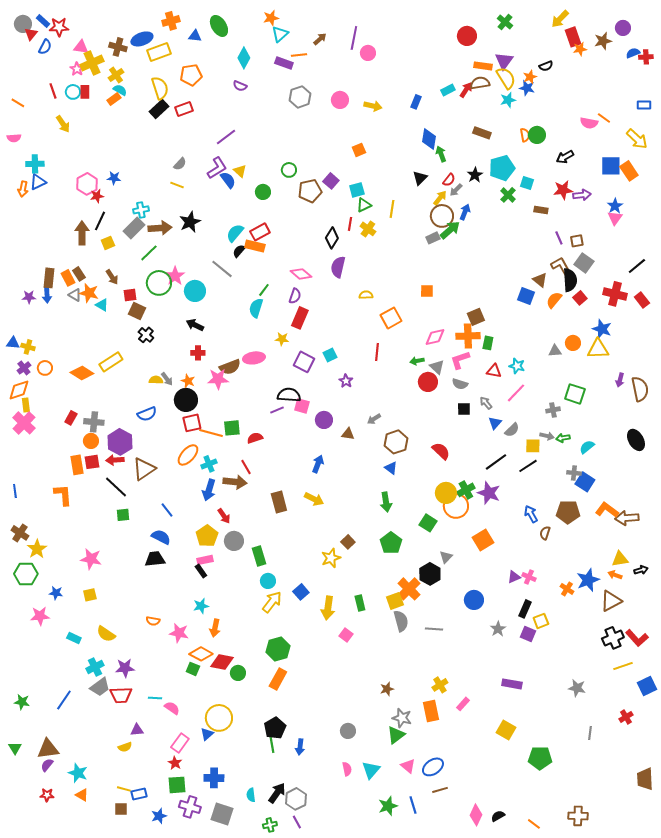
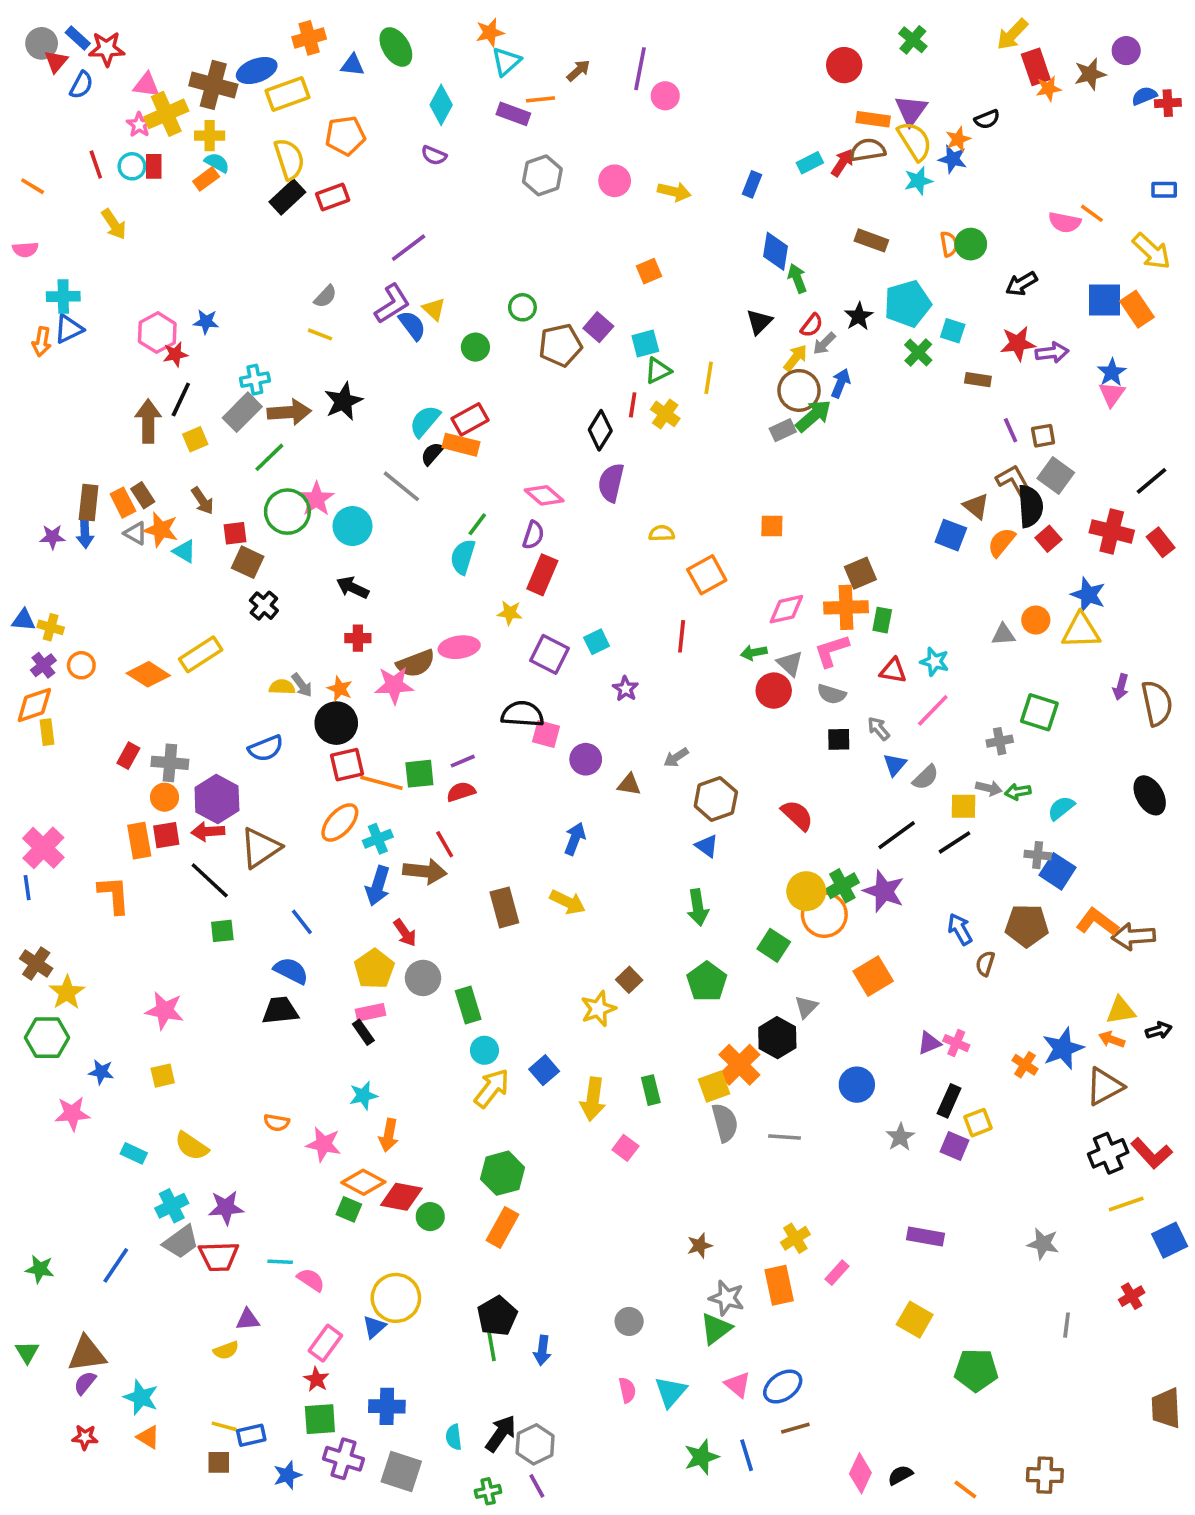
brown cross: (118, 47) -> (213, 85), size x1.4
yellow cross: (116, 75) -> (210, 136), turned 35
purple line: (277, 410) -> (463, 761), moved
pink cross: (24, 423) -> (43, 848), moved

